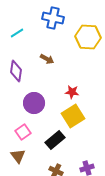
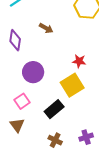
red star: (72, 92) -> (79, 61), moved

